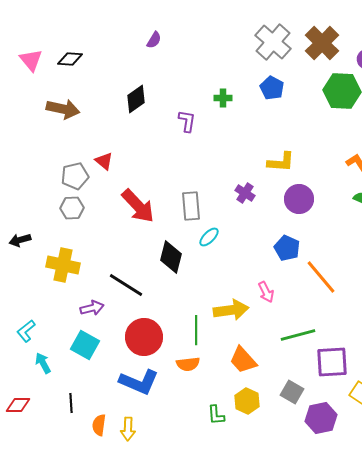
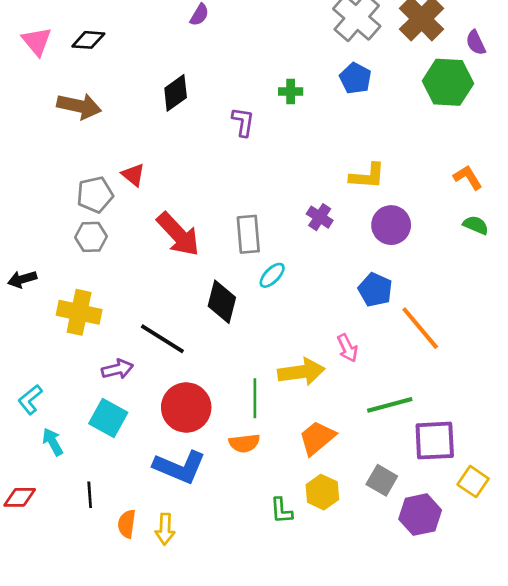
orange trapezoid: (243, 360) -> (317, 438), turned 92

